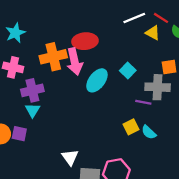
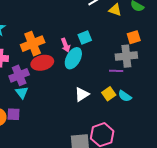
red ellipse: (85, 41) -> (42, 63), moved
pink arrow: (75, 61) -> (66, 45), moved, size x0.6
cyan square: (128, 70) -> (85, 37), moved, turned 32
white triangle: (70, 157) -> (82, 94), moved, turned 42

